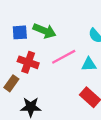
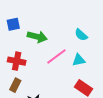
blue square: (20, 32) -> (13, 24), moved
red cross: (28, 62) -> (17, 61), moved

